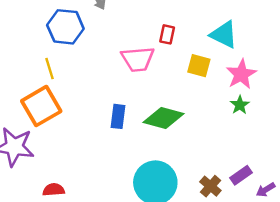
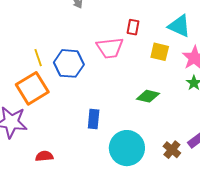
blue hexagon: (65, 27) -> (69, 63), moved
blue rectangle: (118, 116) -> (94, 119), moved
green diamond: (163, 118) -> (148, 96), moved, size x0.7

